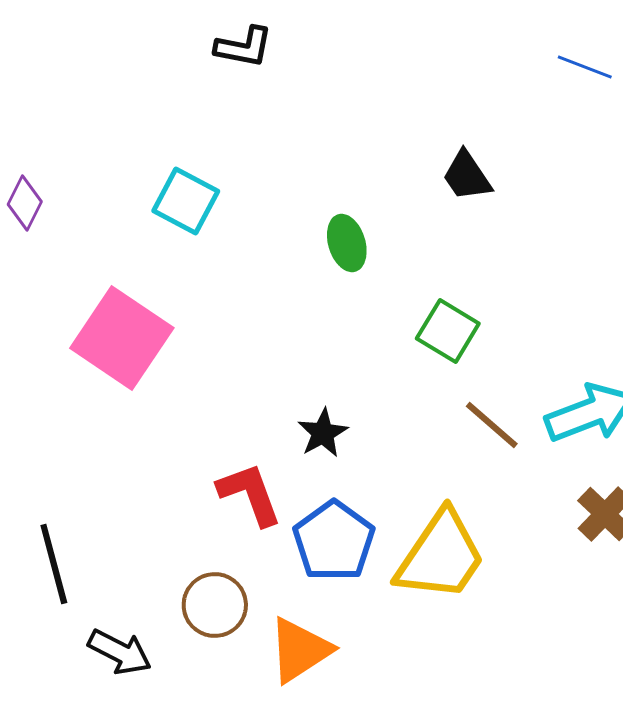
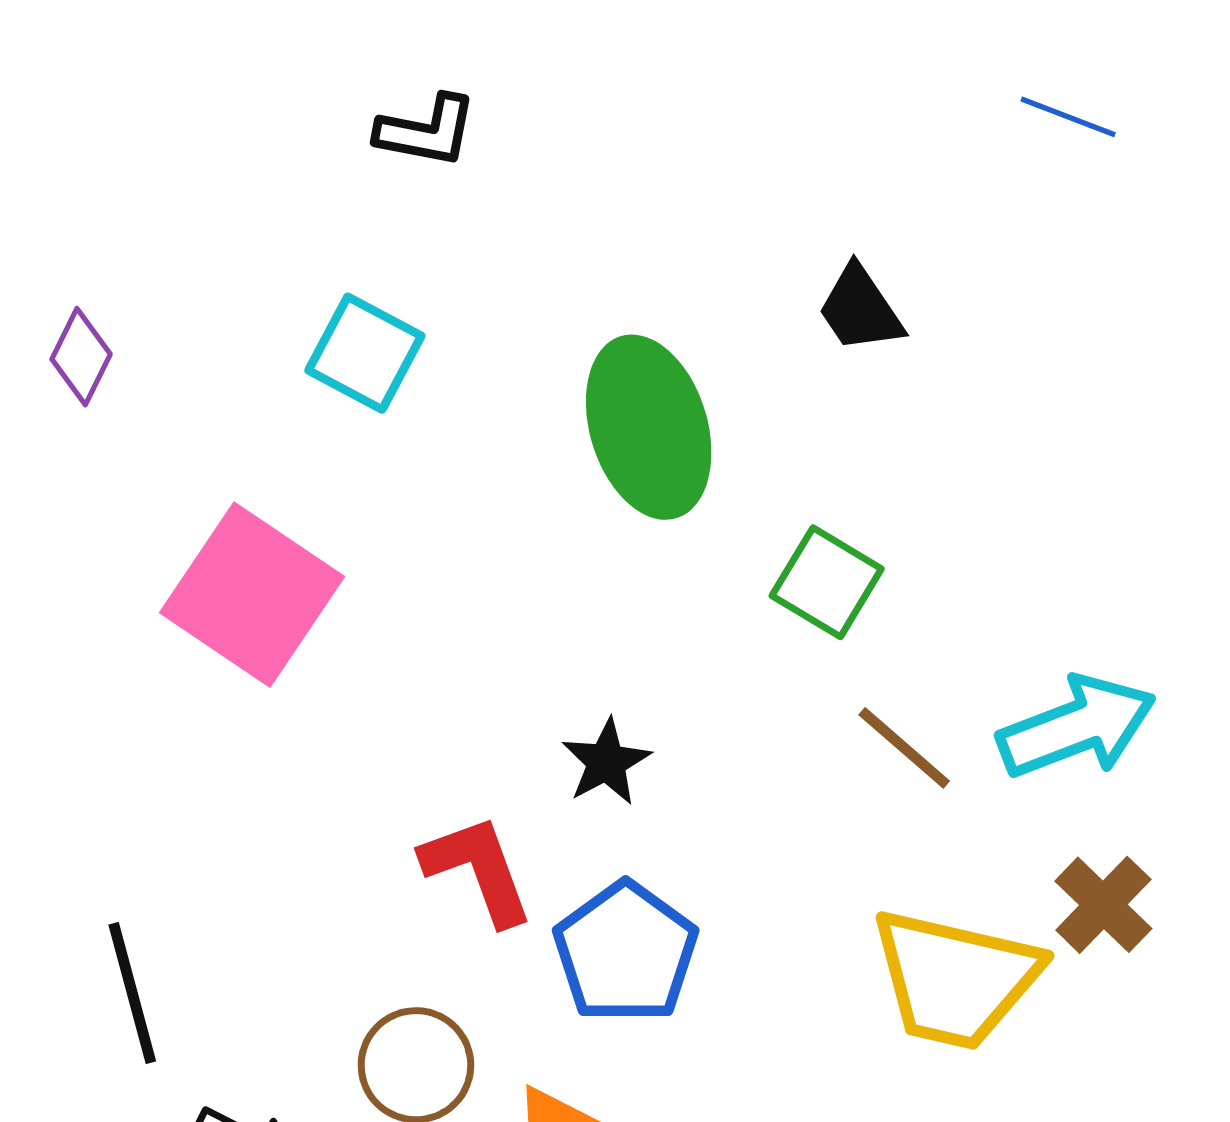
black L-shape: (244, 47) -> (427, 131), moved
green ellipse: (347, 243) -> (649, 427), size x1.8
yellow trapezoid: (441, 556) -> (955, 979), moved, turned 69

